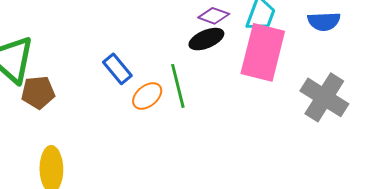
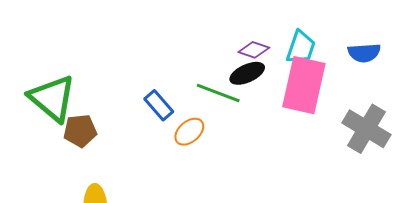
green line: (178, 86) -> (218, 93), moved, turned -54

